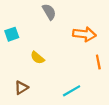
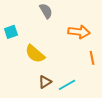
yellow semicircle: (37, 58) -> (35, 54), size x1.5
brown triangle: (21, 88) -> (45, 82), moved

